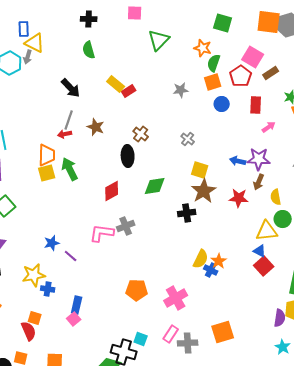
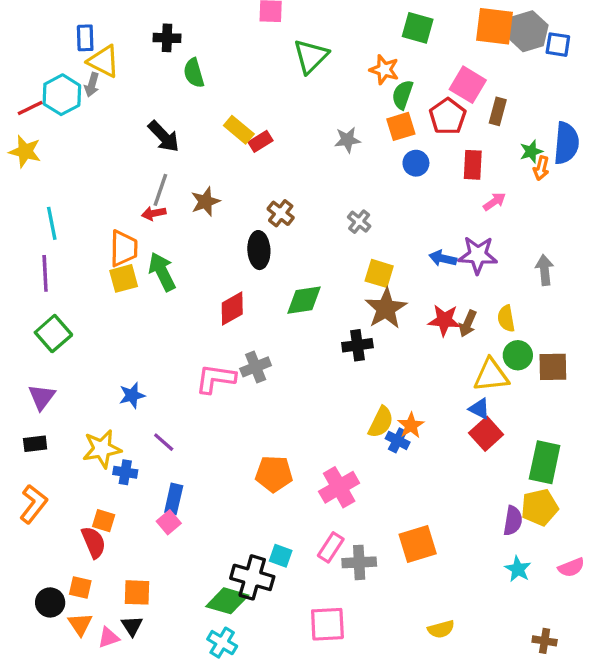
black cross: (89, 19) -> (167, 38), moved
brown rectangle: (271, 73) -> (498, 111), turned -42
brown star: (96, 127) -> (205, 202), turned 30
brown arrow: (259, 182) -> (468, 324), moved
purple line: (71, 256) -> (164, 442), moved

